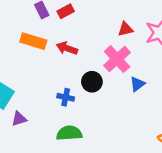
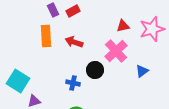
orange rectangle: (33, 41) -> (46, 36), turned 70
blue triangle: (137, 84) -> (142, 71), moved

